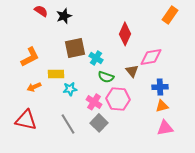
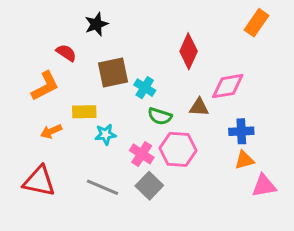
red semicircle: (41, 11) -> (66, 53), moved
brown triangle: (132, 71) -> (199, 107), turned -48
gray line: (68, 124) -> (102, 187), turned -35
pink triangle: (165, 128) -> (264, 186), moved

